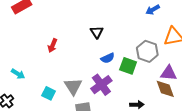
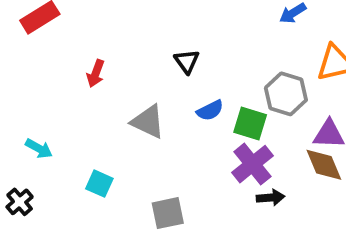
red arrow: (52, 46) -> (96, 73), moved
purple cross: (101, 85) -> (253, 164), moved
gray triangle: (73, 86) -> (148, 122), moved, turned -30

